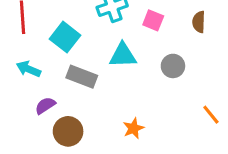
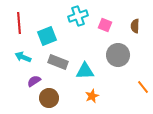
cyan square: (65, 37) -> (47, 36), turned 30
cyan triangle: (123, 55) -> (85, 71), moved
gray circle: (173, 66) -> (118, 55), size x1.5

